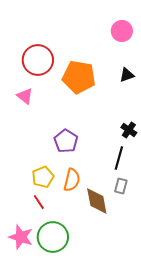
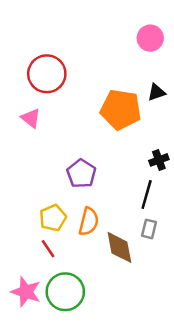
orange pentagon: (79, 77) -> (121, 110), moved
black cross: (129, 130) -> (159, 160), turned 35

